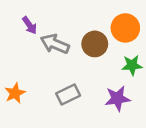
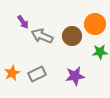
gray rectangle: (68, 94) -> (37, 74), moved
purple star: (117, 98) -> (75, 76), moved

